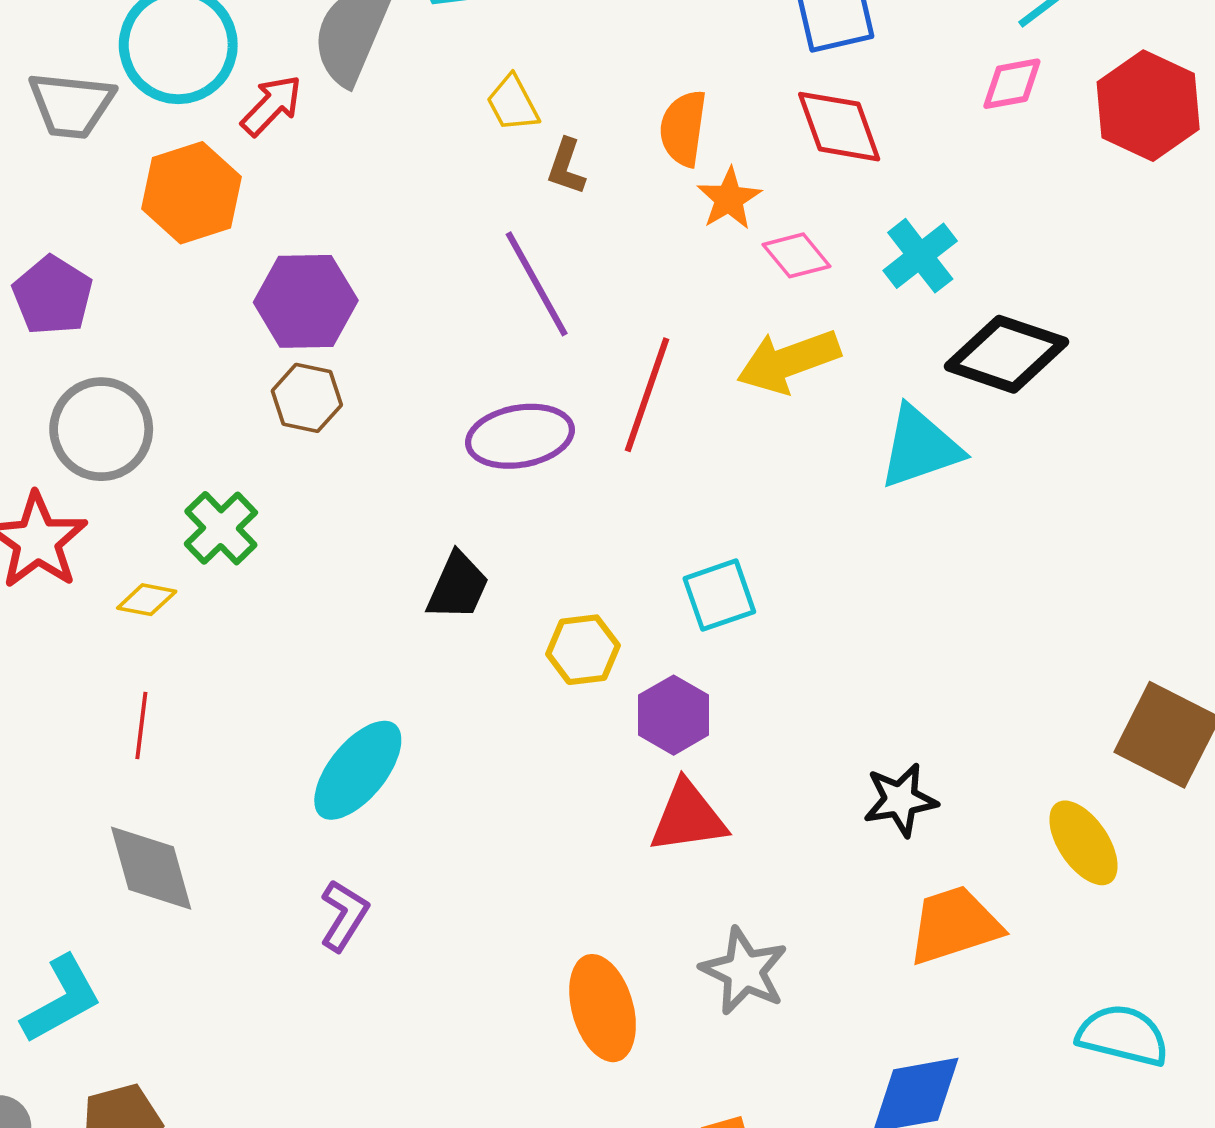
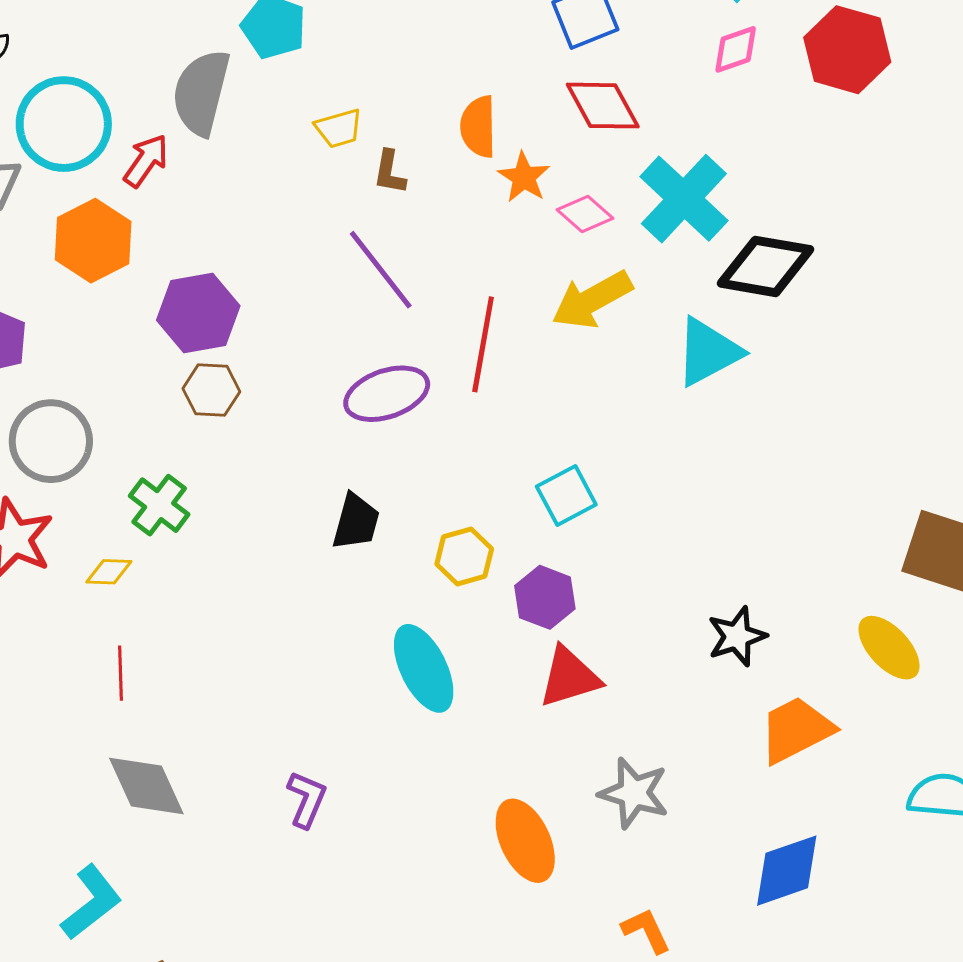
yellow trapezoid: (513, 103) -> (339, 128), turned -69
cyan cross: (920, 256) -> (684, 199), size x1.5
cyan ellipse: (358, 770) -> (424, 668), moved, turned -56

